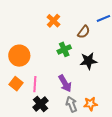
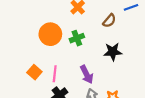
green cross: (64, 49) -> (77, 38), moved
orange circle: (19, 56) -> (50, 34), moved

